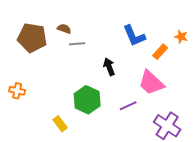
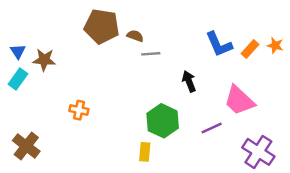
brown pentagon: (32, 38) -> (102, 26), moved
orange rectangle: (160, 52) -> (250, 49), moved
yellow rectangle: (60, 124) -> (145, 152), moved, turned 42

